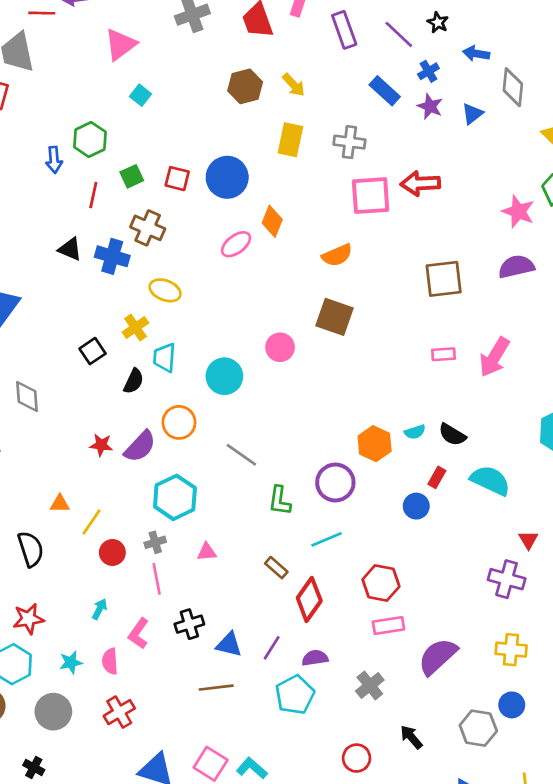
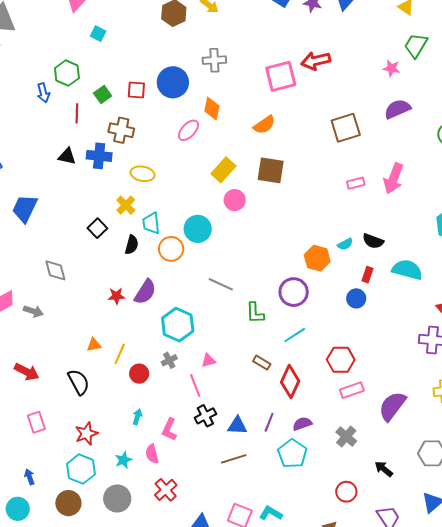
yellow rectangle: (290, 140) -> (223, 170), moved, turned 40
gray cross: (349, 142) -> (214, 60), moved
pink star: (518, 212) -> (391, 68), size x0.7
orange circle: (179, 422) -> (171, 249), moved
pink line: (157, 579) -> (195, 385), moved

